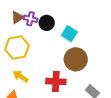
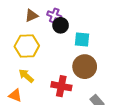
purple cross: (30, 19) -> (54, 15), moved
cyan square: (69, 34) -> (82, 40), turned -35

